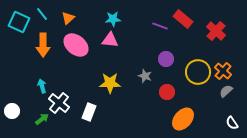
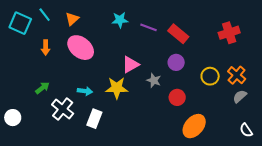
red rectangle: (183, 19) -> (178, 34), moved
purple line: (160, 26) -> (149, 27), moved
red cross: (216, 31) -> (229, 33), turned 30
pink triangle: (110, 40) -> (130, 65), moved, turned -36
orange arrow: (43, 45) -> (46, 48), size x0.6
yellow circle: (198, 72) -> (210, 76), size x0.7
cyan arrow: (42, 86) -> (85, 91), moved, turned 112
green arrow: (42, 119) -> (42, 88), moved

